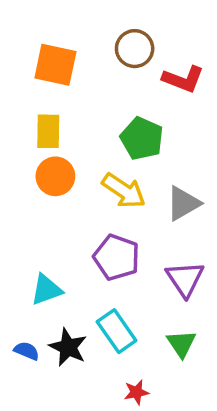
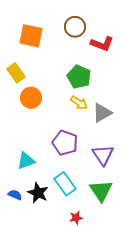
yellow rectangle: (48, 131) -> (16, 73), moved, turned -36
yellow arrow: (124, 191) -> (79, 103), moved, size x0.7
green triangle: (181, 344) -> (101, 191), size x1.4

